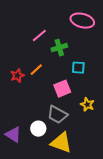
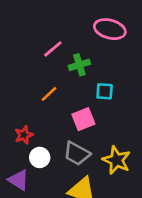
red star: (17, 76) -> (24, 135), moved
yellow star: (87, 105) -> (116, 160), moved, size x1.5
white circle: (38, 129) -> (40, 157), moved

